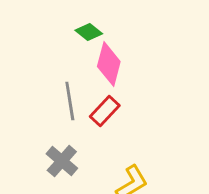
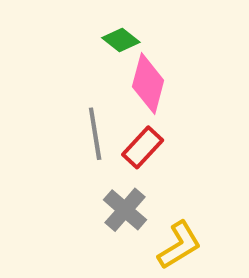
gray cross: (62, 161) -> (125, 210), moved

